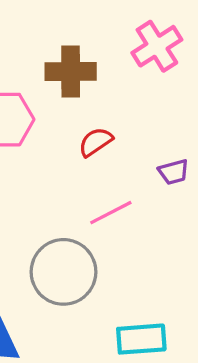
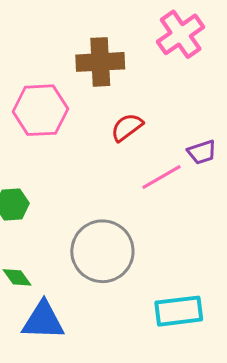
pink line: (111, 213) -> (161, 177), moved

